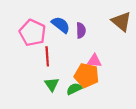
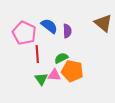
pink triangle: (94, 61) -> (54, 75), moved
green semicircle: (74, 89) -> (61, 58), moved

